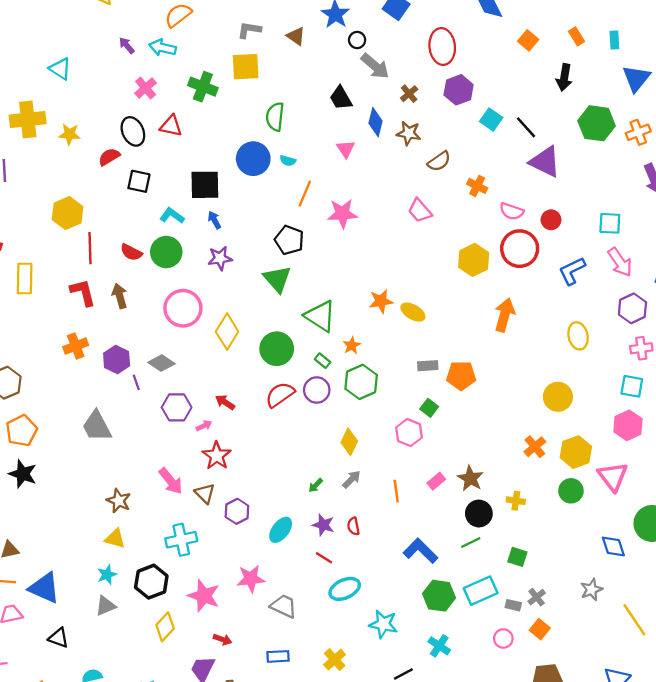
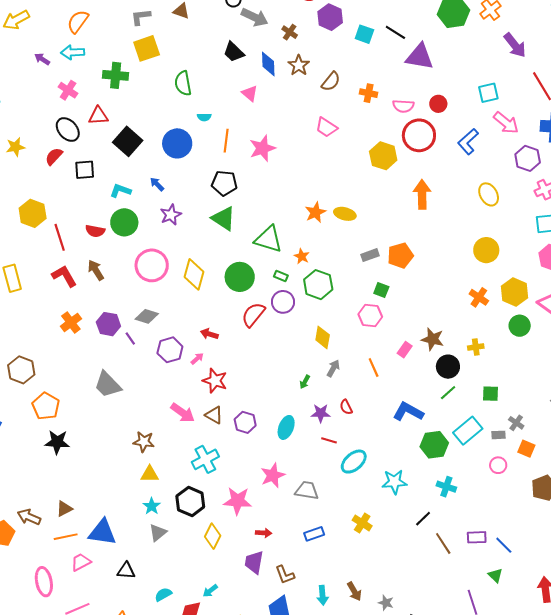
brown star: (409, 133) -> (299, 65), turned -30
blue circle: (253, 159) -> (177, 143), moved
black square: (205, 185) -> (128, 141), moved, turned -32

